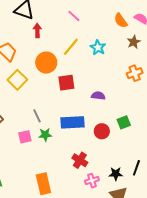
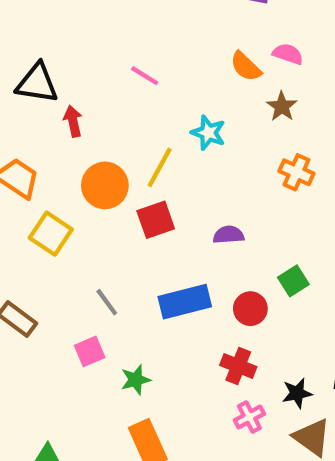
yellow line: (71, 47) -> (160, 167), moved
orange cross: (135, 73) -> (296, 172), turned -35
green star: (45, 135) -> (136, 380), moved
red cross: (80, 160) -> (238, 366), moved

